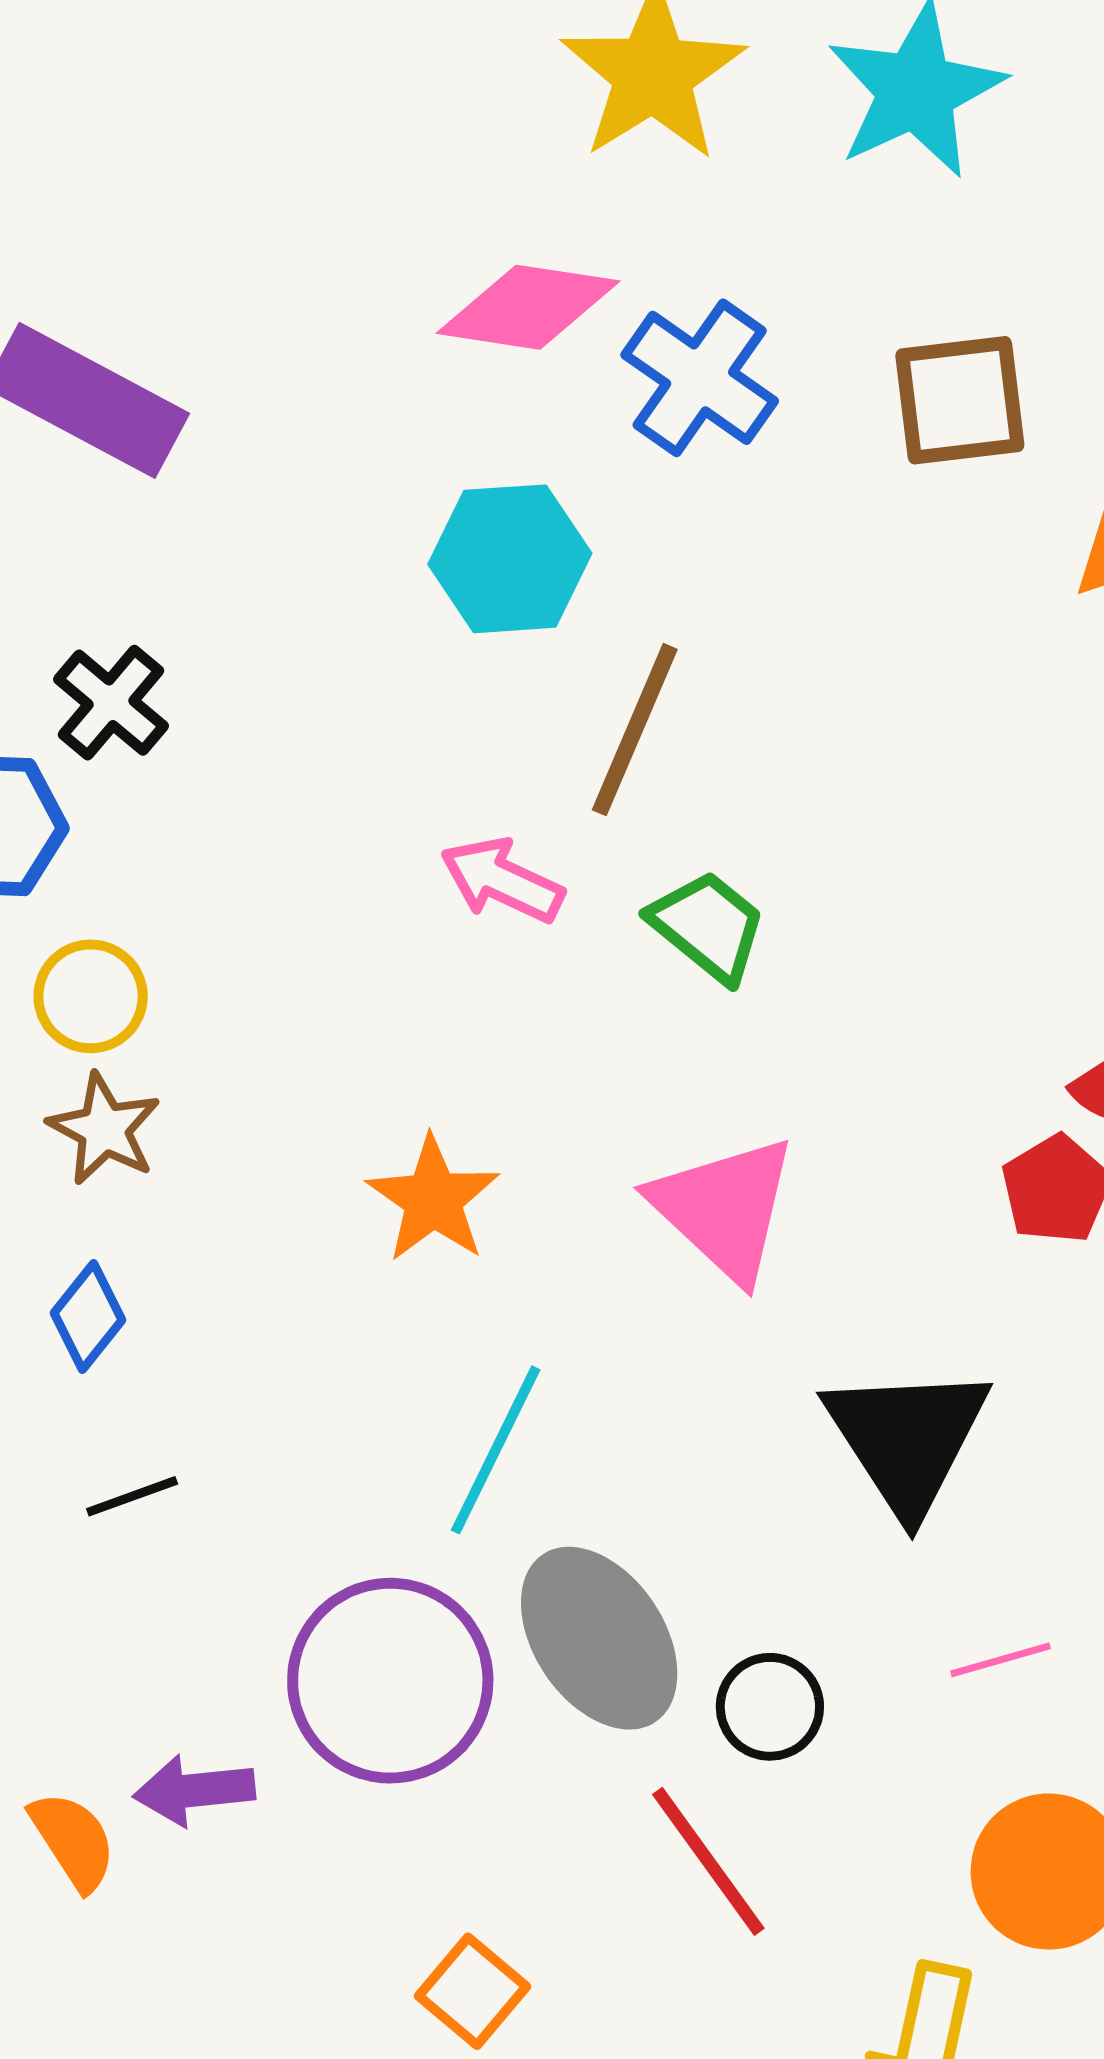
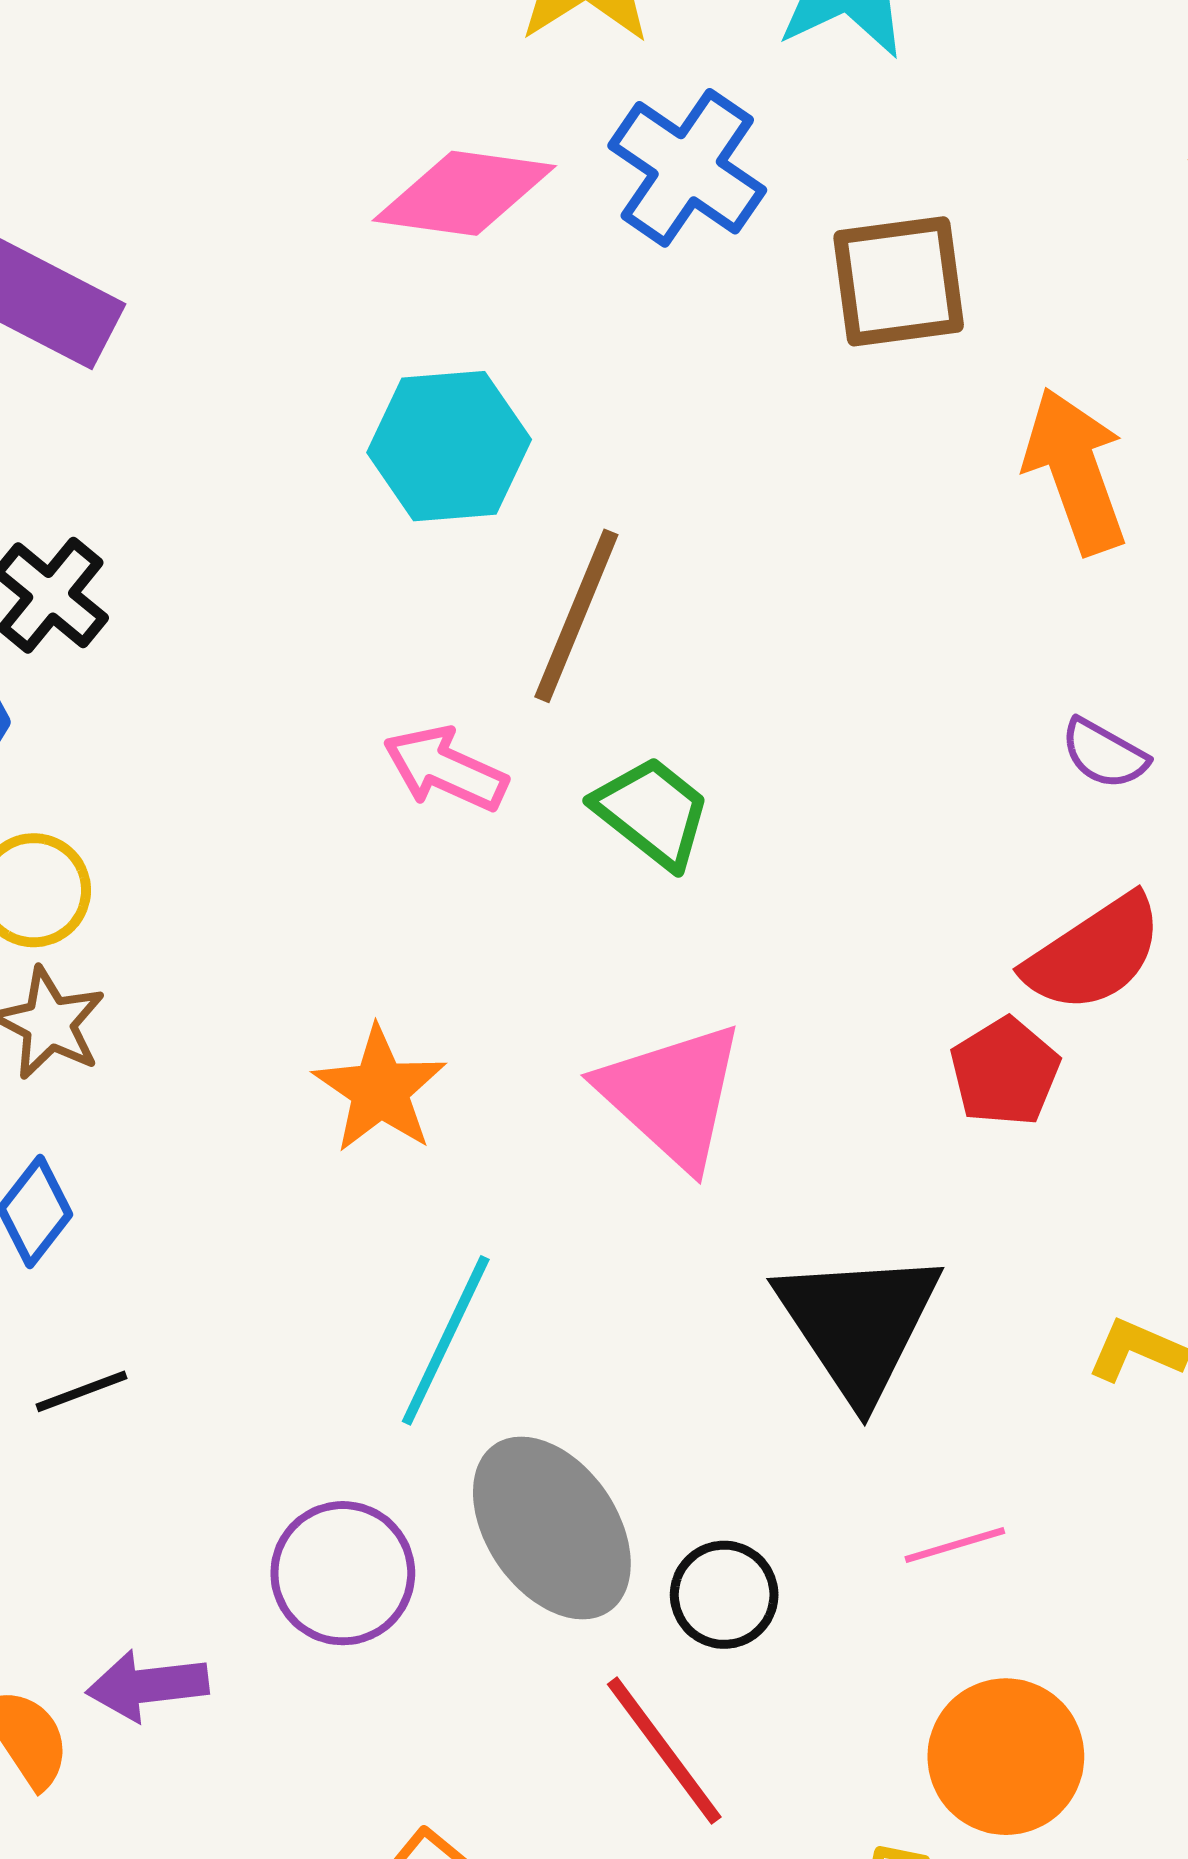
blue cross: (700, 378) -> (687, 168), moved
purple circle: (390, 1681) -> (343, 1573), size x0.7

